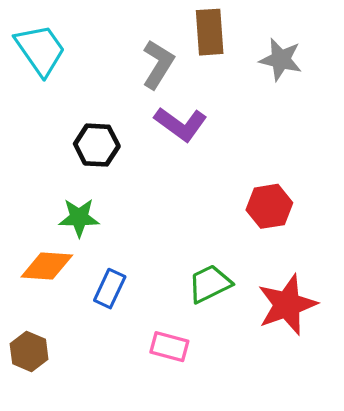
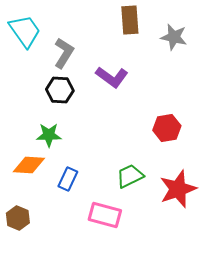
gray L-shape: (158, 64) -> (64, 53), moved
pink rectangle: (169, 347) -> (105, 215), size x1.4

